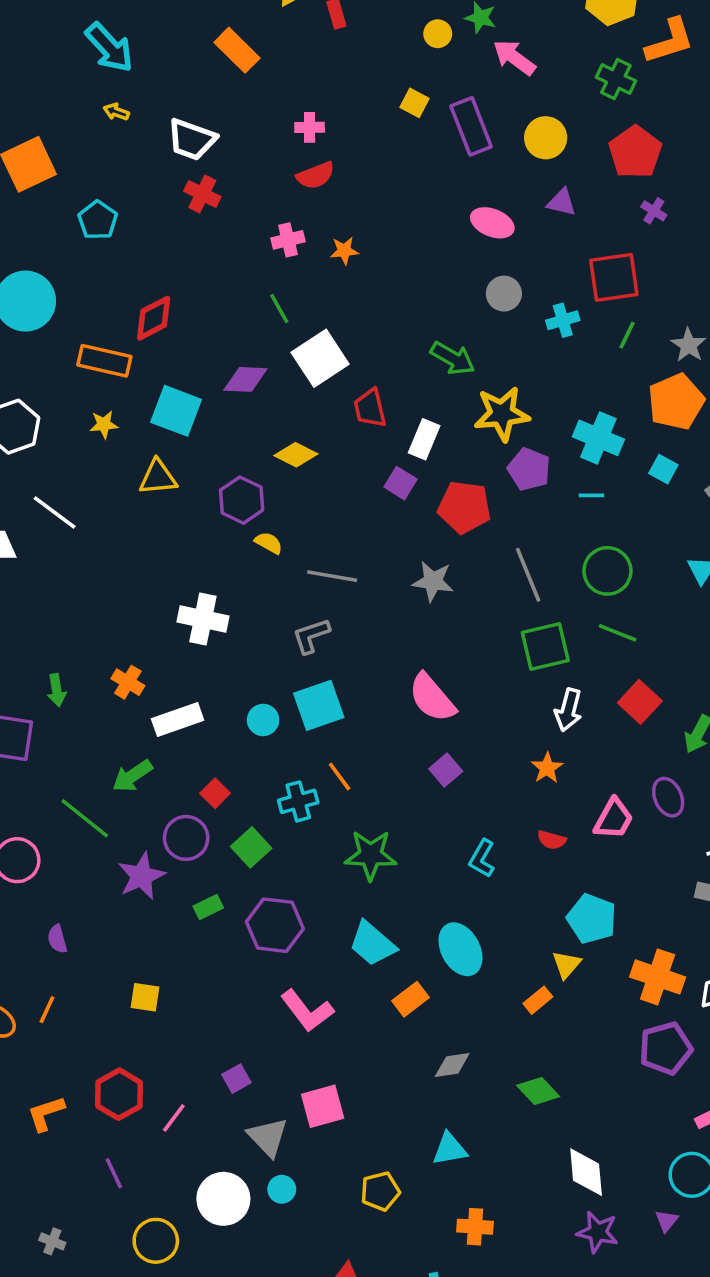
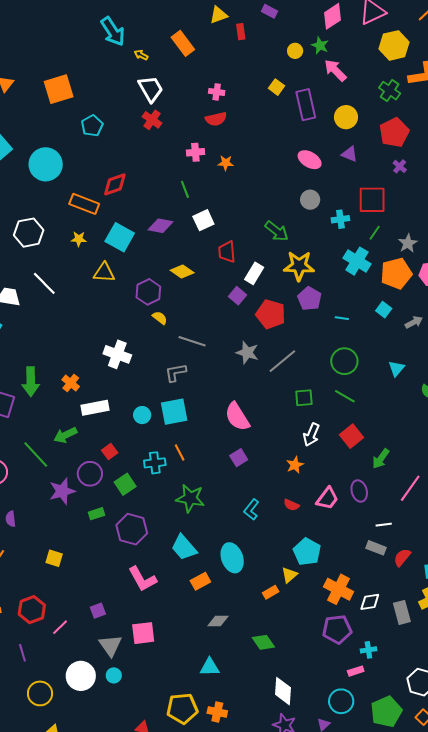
yellow arrow: (116, 112) -> (141, 55), moved
white trapezoid: (192, 139) -> (151, 89), turned -148
white square: (320, 358) -> (203, 220), size x0.7
cyan cross: (598, 438) -> (357, 261), moved
gray line: (528, 575) -> (282, 361), moved, turned 64
green square: (545, 646) -> (304, 398), size x0.7
green arrow: (57, 690) -> (31, 382), size x1.6
yellow pentagon: (380, 1191) -> (182, 708), moved, size x1.4

